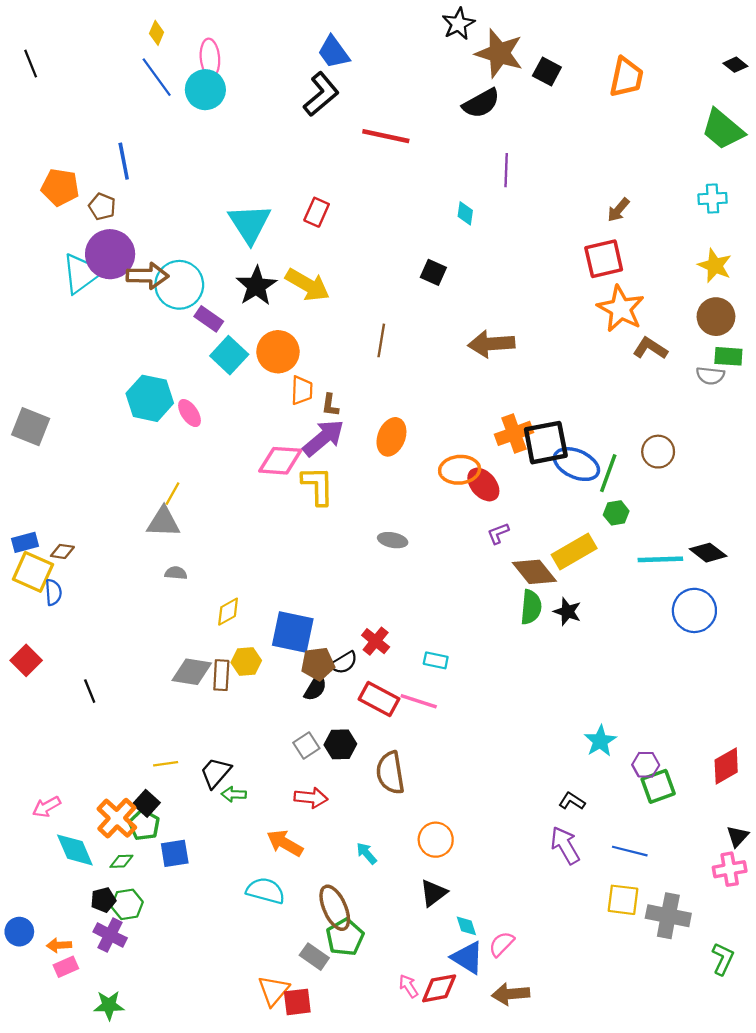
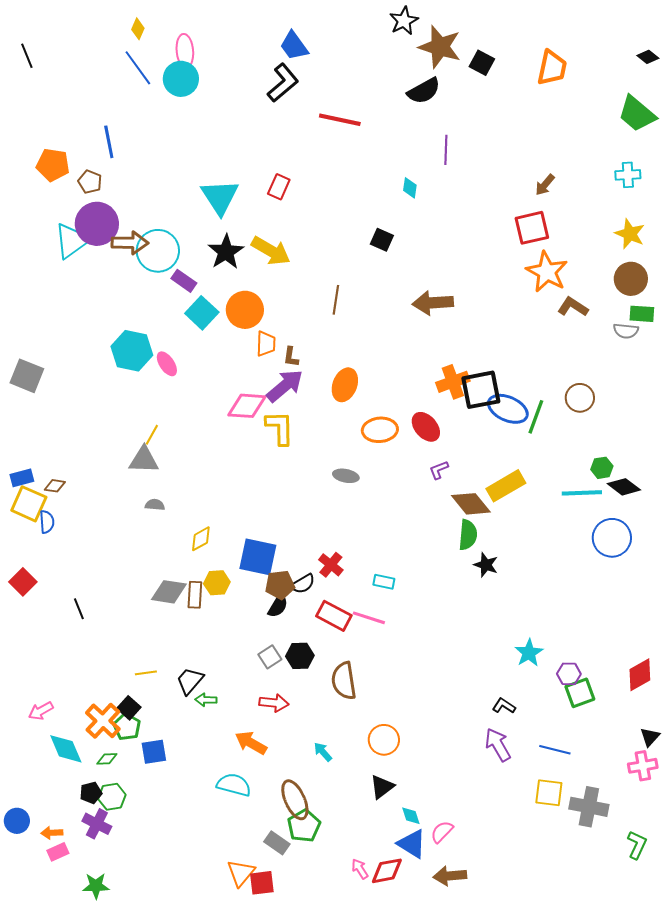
orange ellipse: (460, 470) -> (380, 430), moved
green hexagon: (616, 513) -> (602, 468), moved
black star: (567, 612) -> (486, 565), moved

